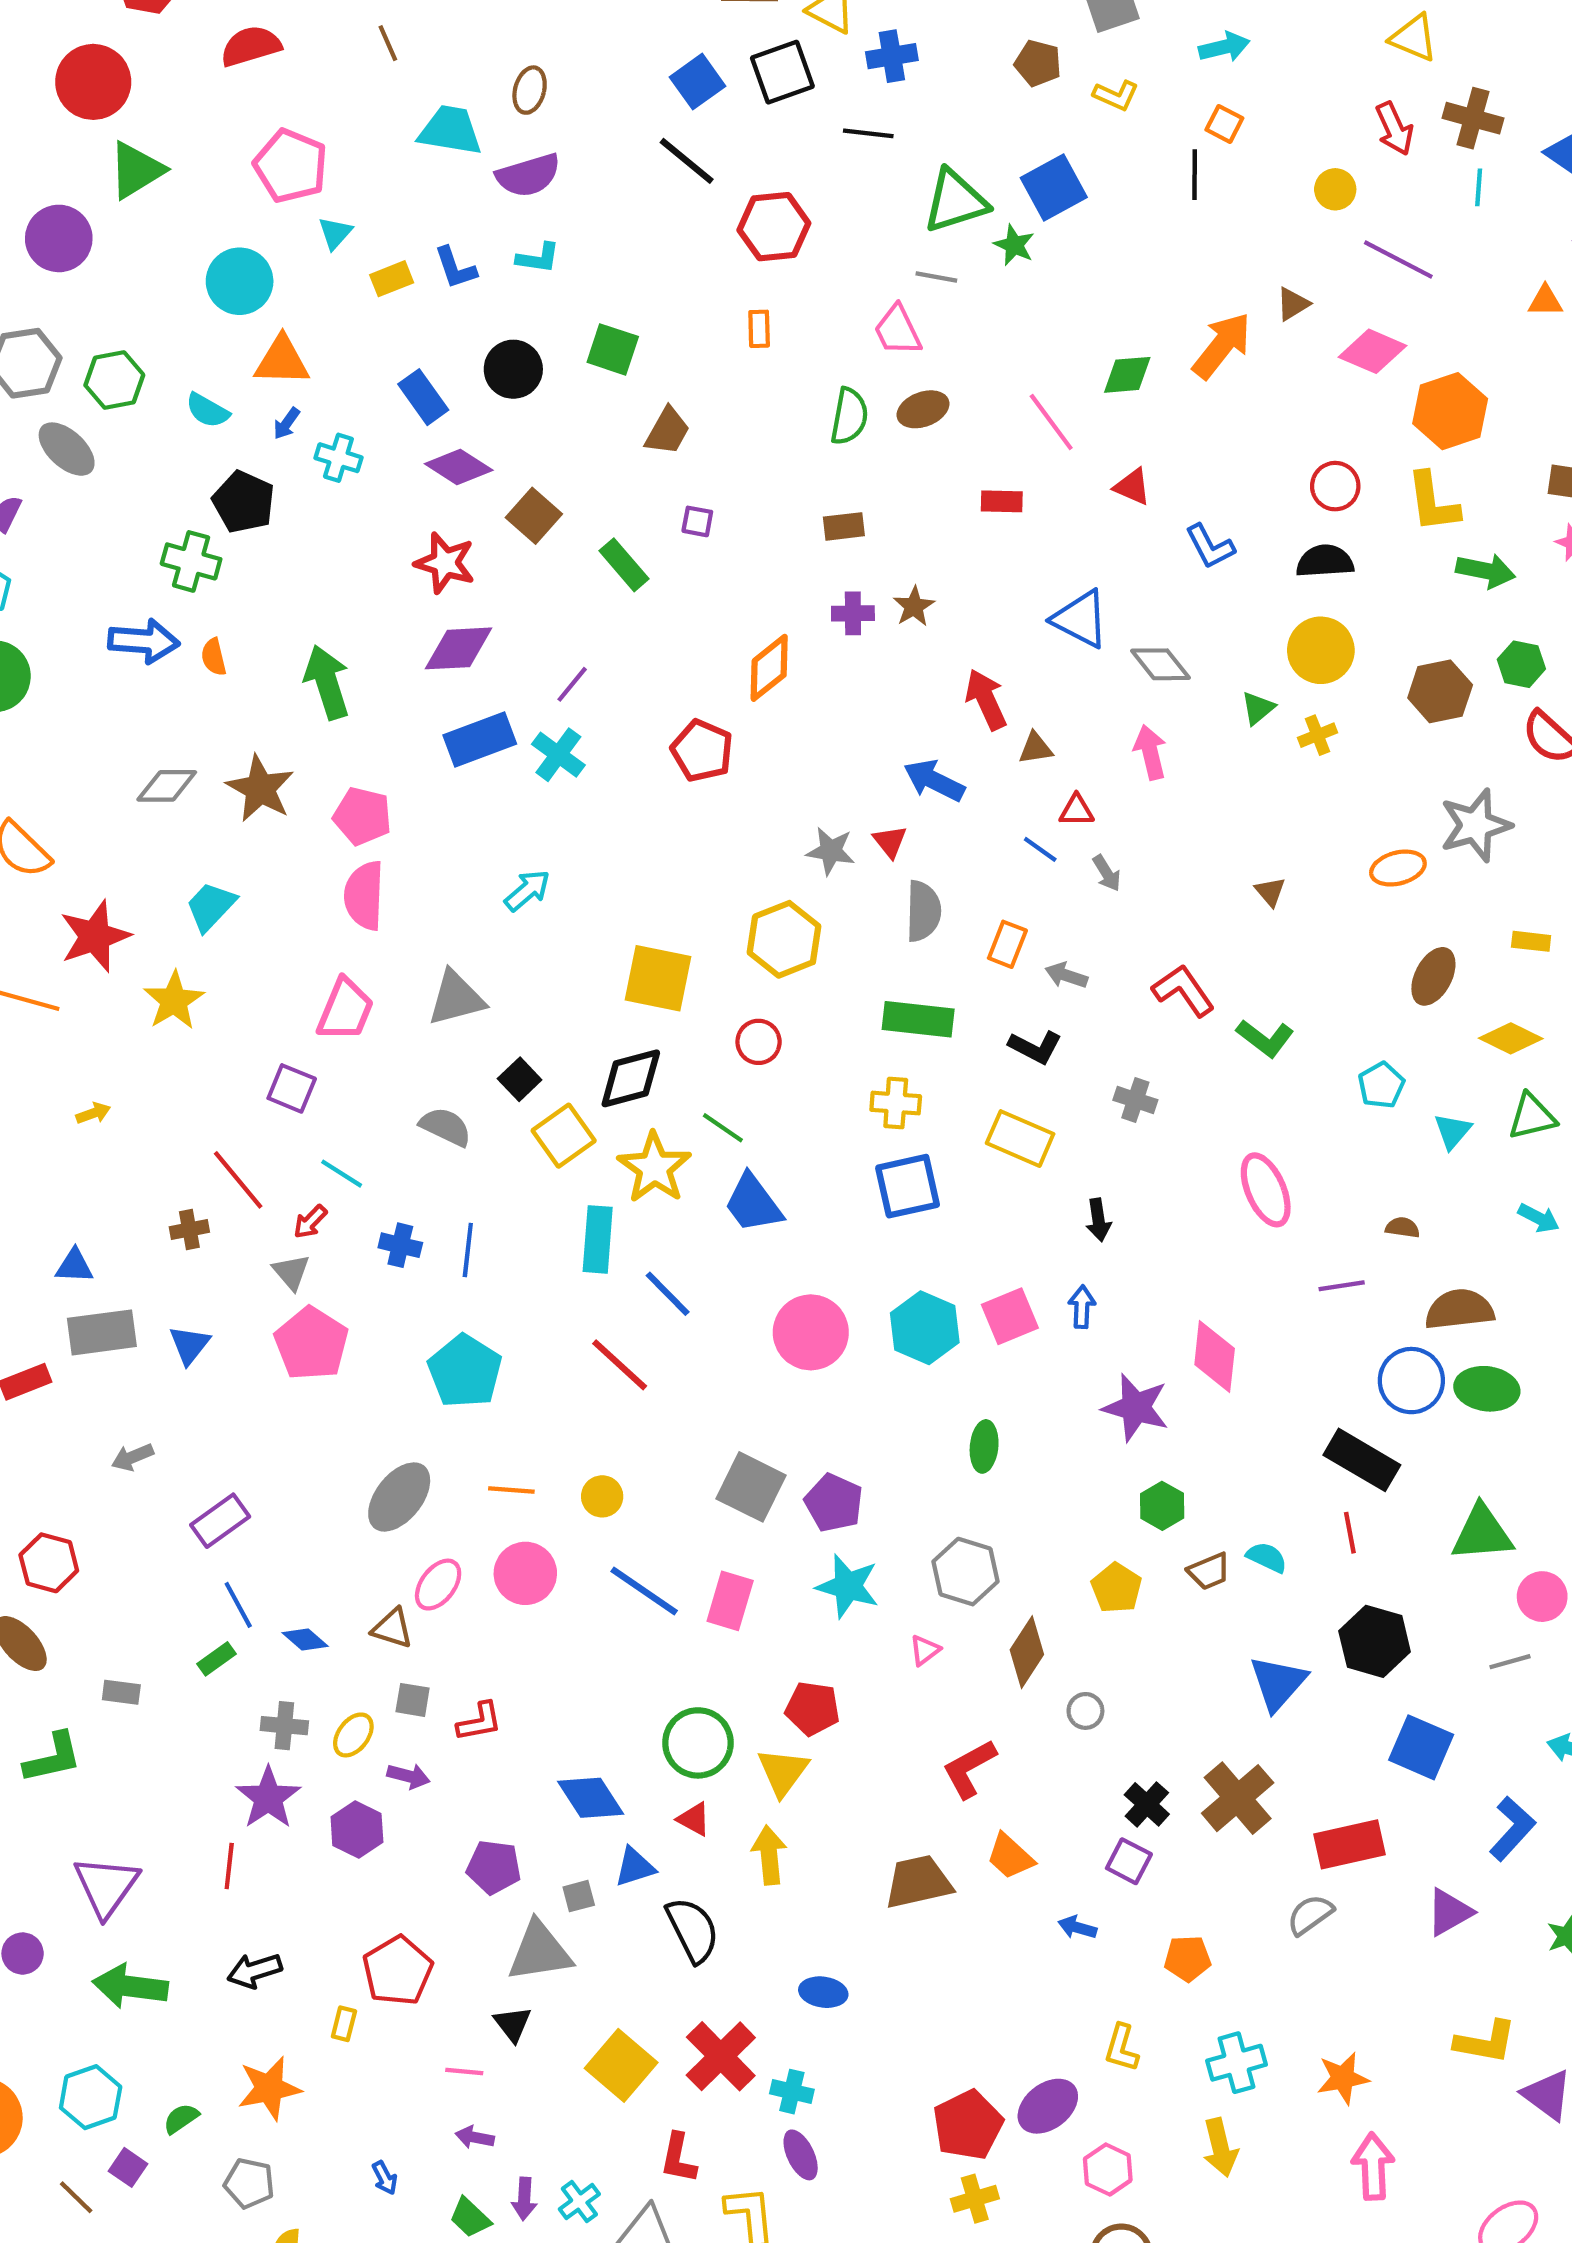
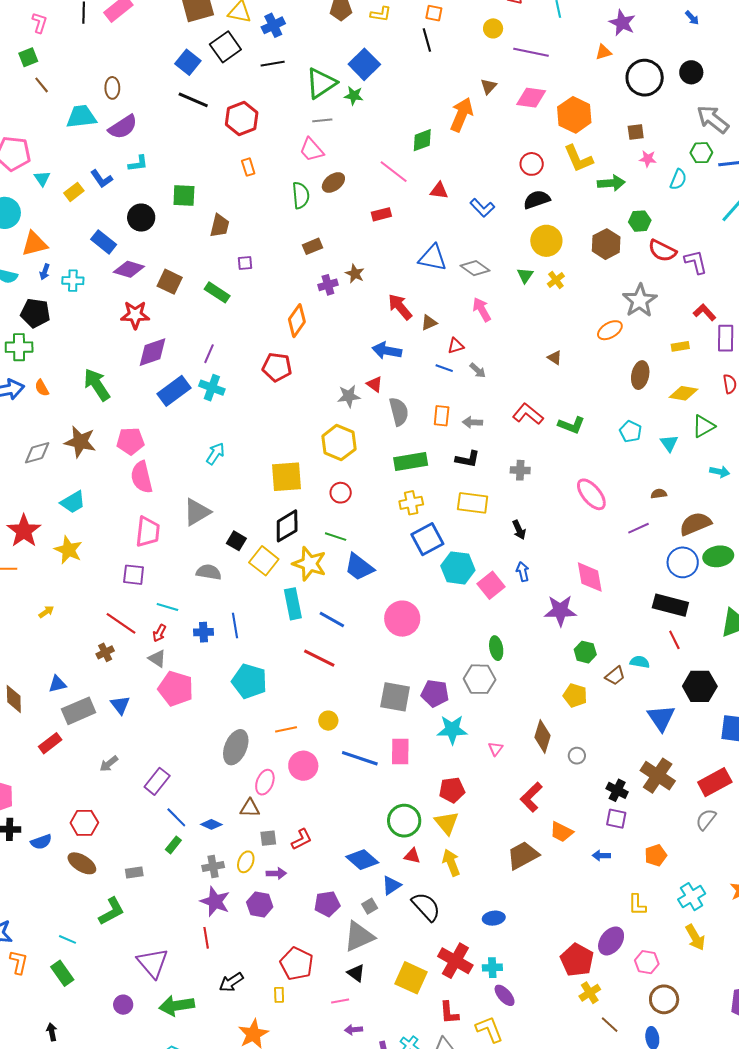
cyan trapezoid: (211, 906) -> (73, 502), turned -148
cyan hexagon: (925, 1328) -> (458, 568), moved
gray hexagon: (965, 1572) -> (480, 679), moved

